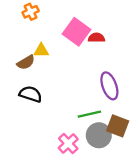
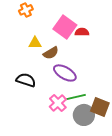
brown semicircle: (26, 62) -> (51, 53), moved
purple ellipse: (109, 86) -> (65, 73), moved, turned -40
pink cross: (68, 144) -> (58, 103), moved

